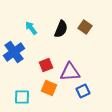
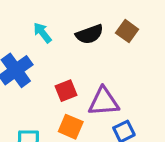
black semicircle: (61, 29) -> (89, 34), turned 48

